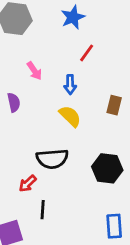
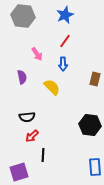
red line: (87, 53) -> (65, 41), moved
yellow semicircle: (70, 116) -> (52, 87), moved
black semicircle: (52, 159) -> (27, 117), moved, size x0.7

